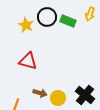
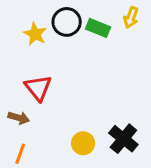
red triangle: (28, 61) -> (38, 88), turned 36
brown arrow: (40, 93) -> (19, 118), moved

